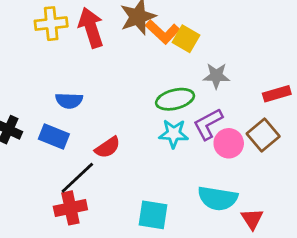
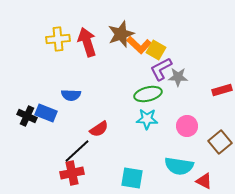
purple L-shape: (208, 124) -> (161, 69), moved
brown square: (263, 135) -> (220, 142), moved
blue rectangle: (54, 136) -> (46, 113), moved
red triangle: (252, 219) -> (204, 181), turned -30

